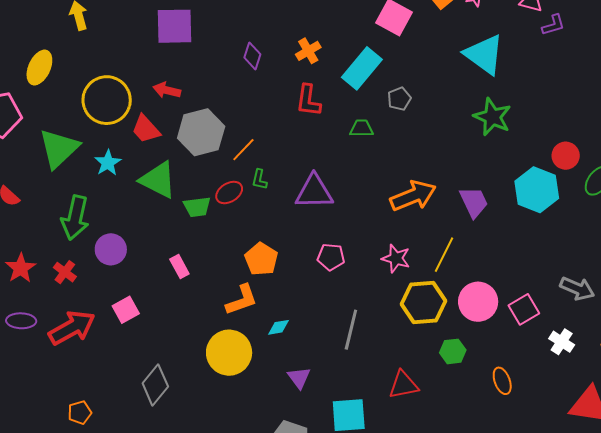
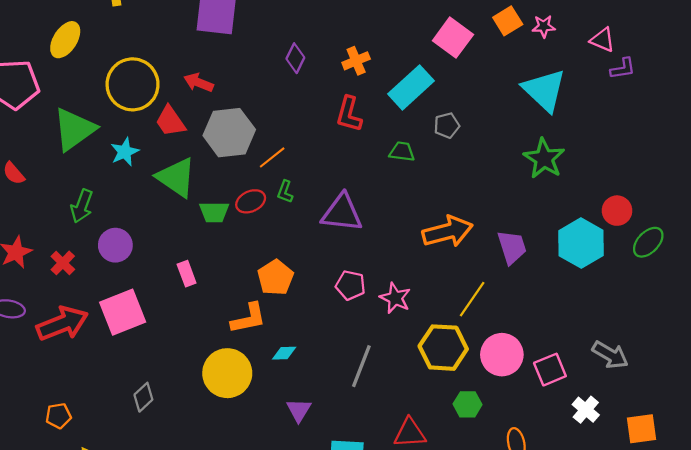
green arrow: (75, 218) -> (82, 206), size x0.7
pink star: (396, 258) -> (395, 298), moved
pink square: (126, 310) -> (123, 312), size x1.6
gray diamond: (155, 385) -> (143, 397), size x0.7

